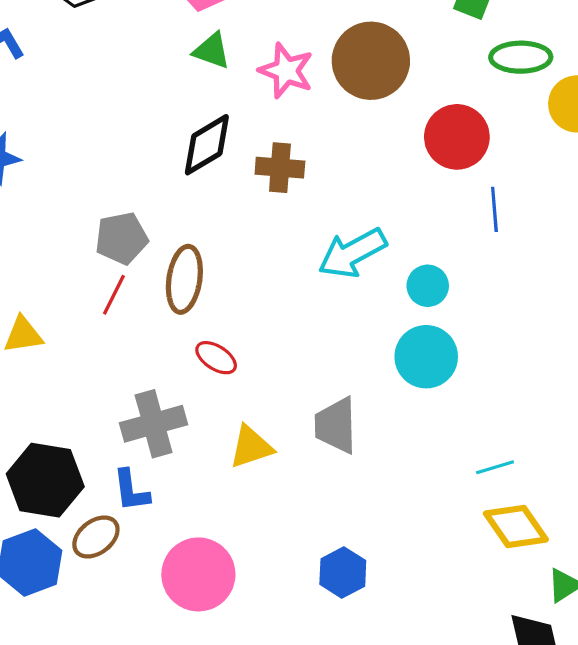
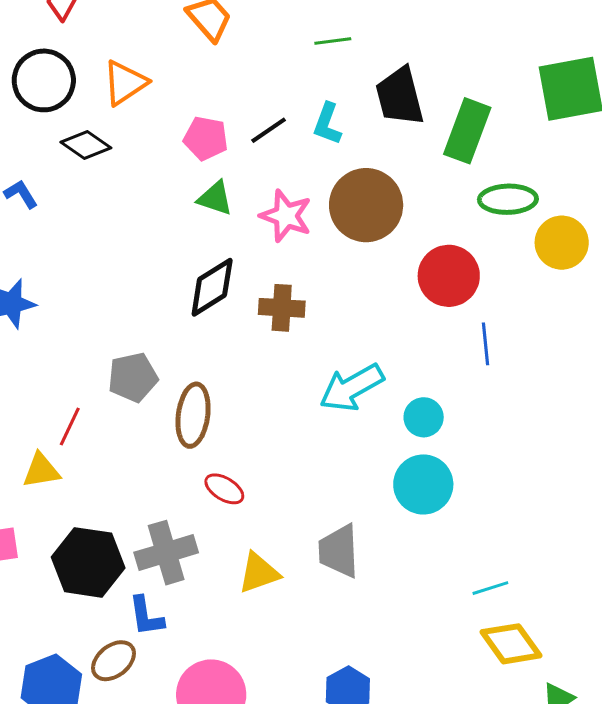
red line: (114, 295) -> (70, 427), moved
black hexagon: (45, 480) -> (88, 562), moved

